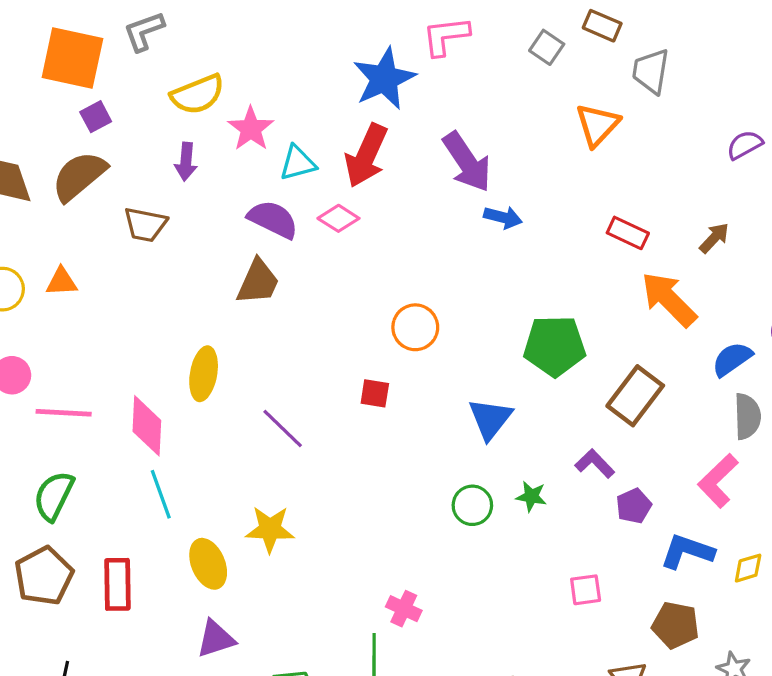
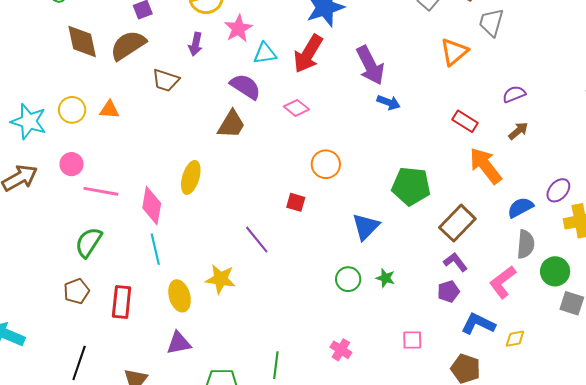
purple semicircle: (745, 145) -> (514, 94), moved
pink diamond: (338, 218) -> (296, 108), moved
purple line: (283, 428) -> (257, 240), moved
purple L-shape: (595, 463) -> (455, 262), moved
brown pentagon: (44, 576) -> (76, 291), size x0.7
pink cross: (404, 609) -> (341, 350), moved

